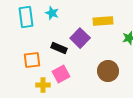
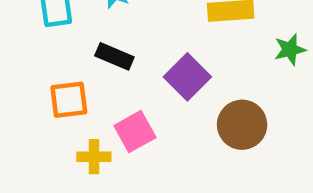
purple square: (80, 38) -> (187, 77), moved
black rectangle: (59, 48) -> (114, 56), moved

